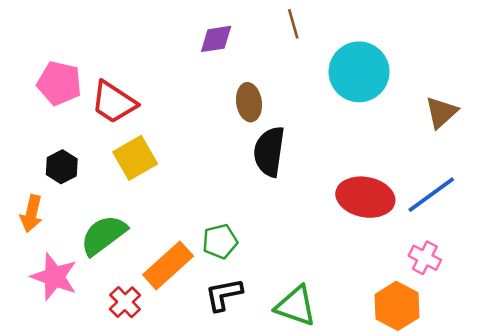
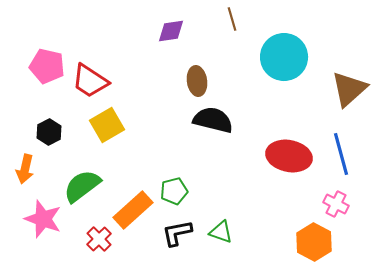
brown triangle: (441, 112) -> (349, 89), size x1.4
black semicircle: (269, 152) -> (213, 120), turned 96
blue line: (431, 195) -> (341, 154), turned -69
green triangle: (296, 306) -> (221, 232), moved, size x0.7

